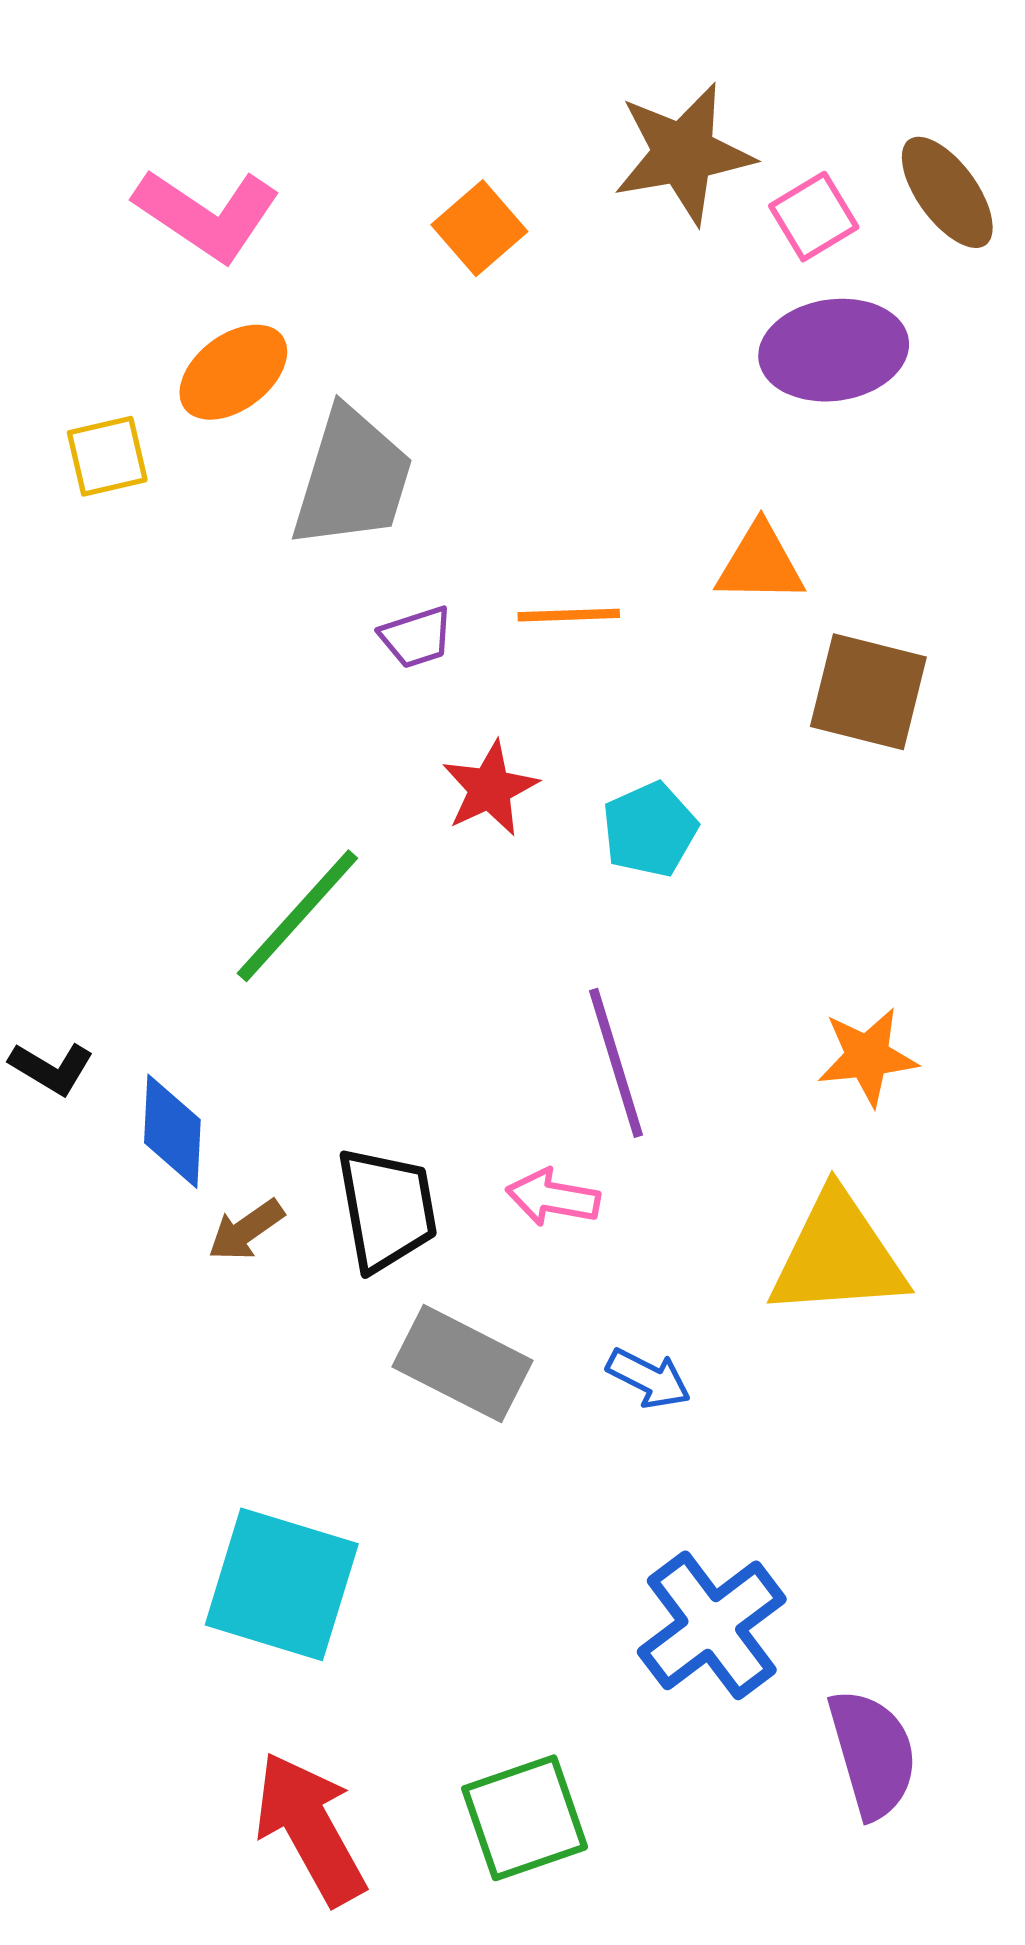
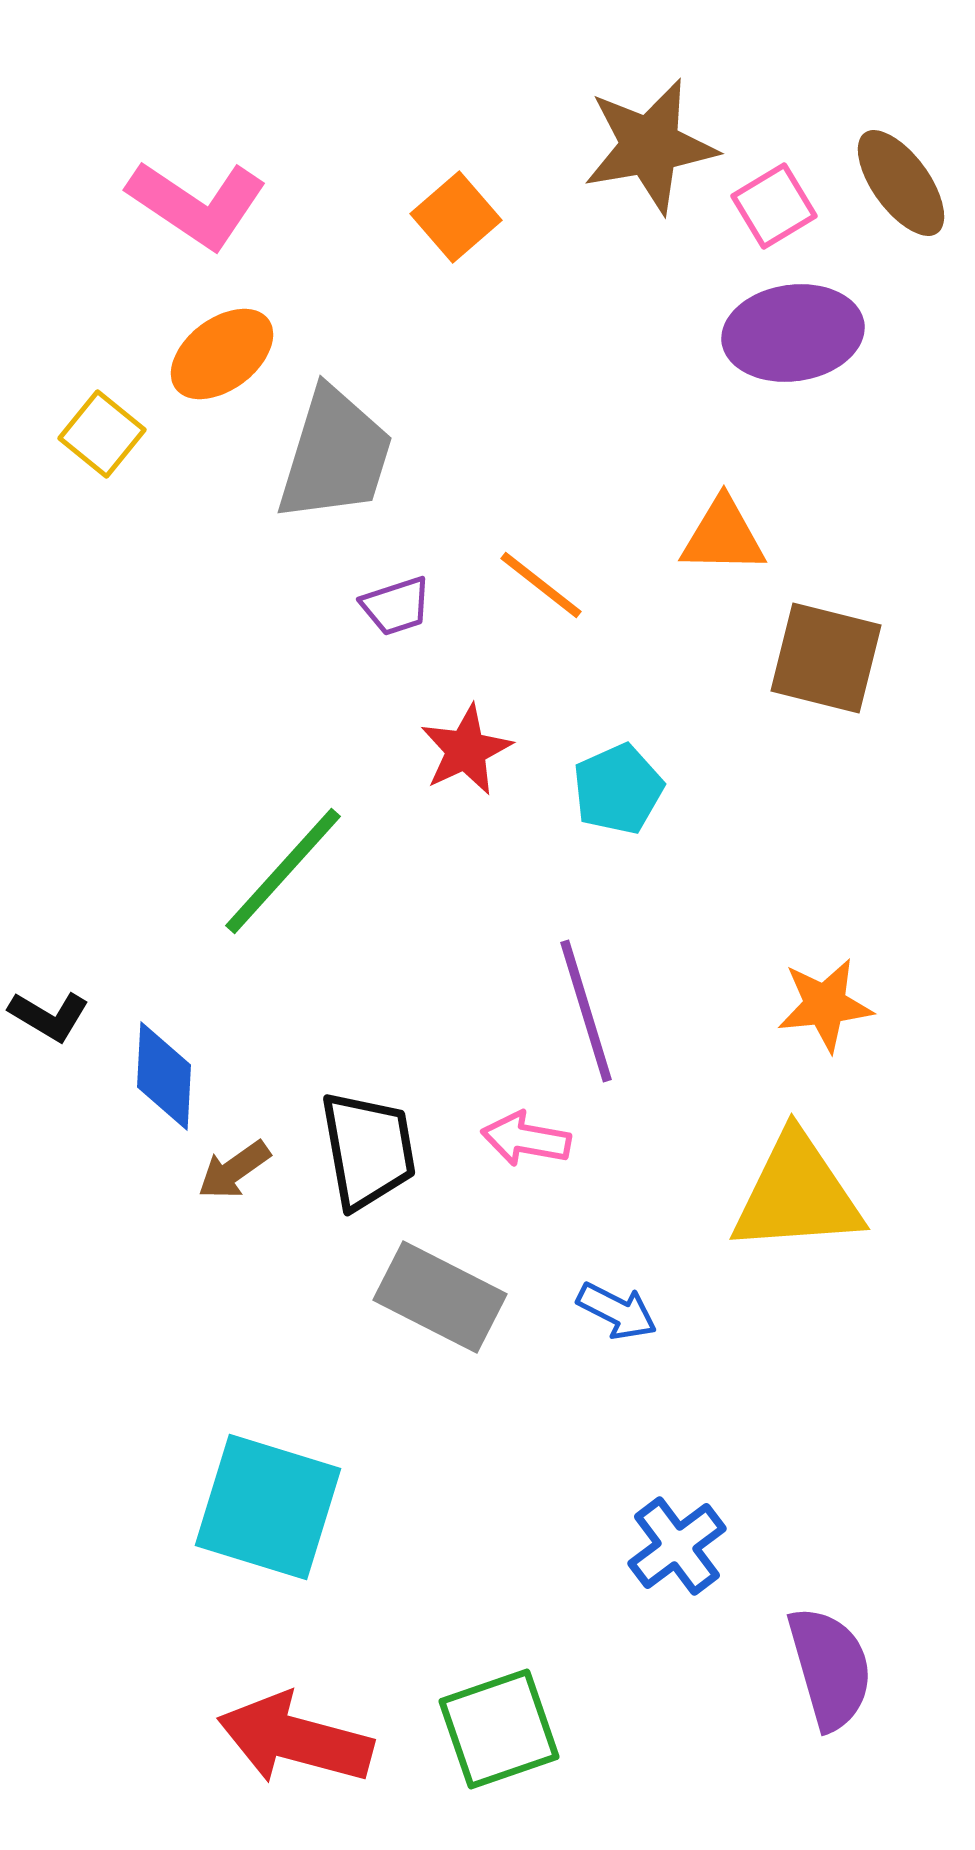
yellow square: (107, 456) -> (102, 434), turned -38
orange line: (569, 615) -> (541, 585), turned 40
blue cross: (712, 1625) -> (677, 1546), size x0.7
red arrow: (310, 1828) -> (295, 1739), turned -46

